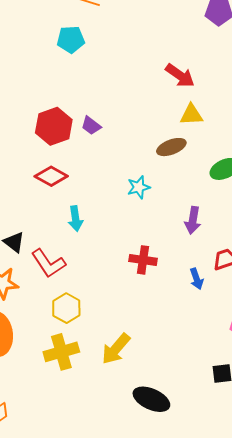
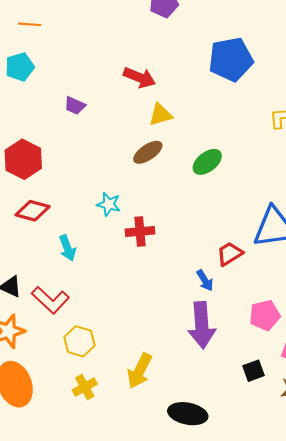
purple trapezoid: (91, 126) -> (75, 106), moved
cyan star: (139, 187) -> (109, 204), moved, turned -30
purple arrow: (193, 220) -> (202, 325), moved, size x1.6
red cross: (143, 260) -> (140, 231), moved
yellow cross: (61, 352) -> (85, 387), size x0.7

